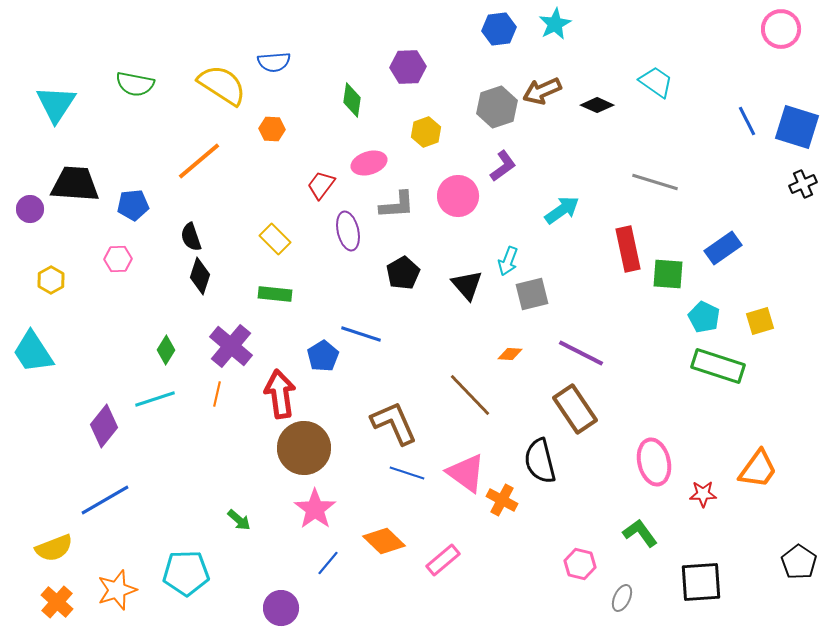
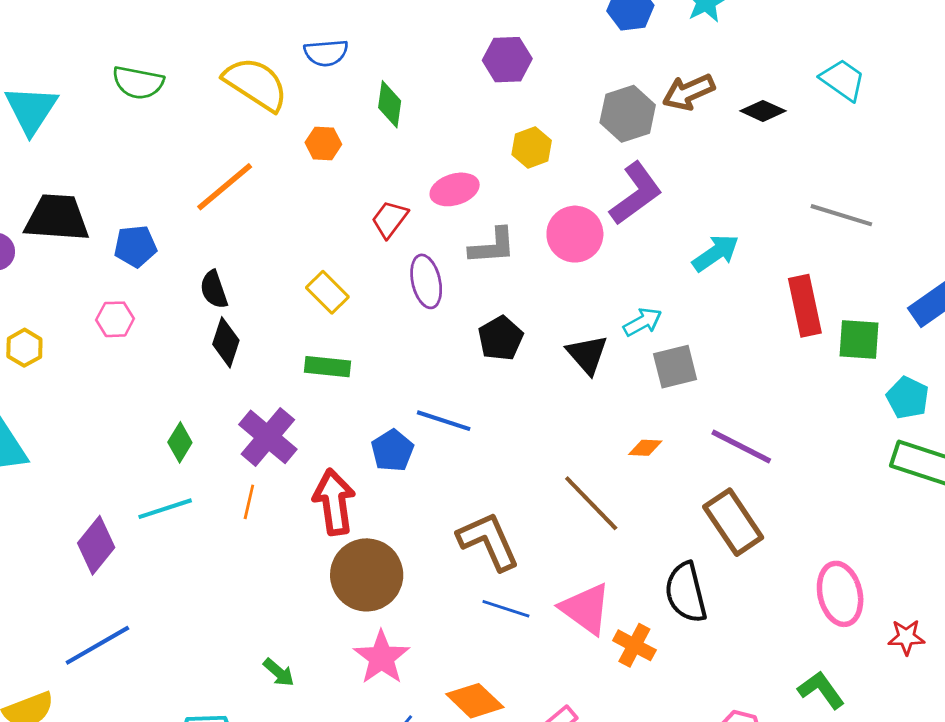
green diamond: (352, 100) -> (390, 104), moved
purple L-shape: (503, 166) -> (636, 194), size x1.5
cyan arrow: (508, 261) -> (643, 322), turned -140

